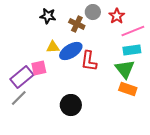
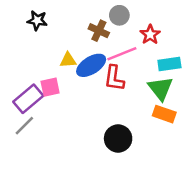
black star: (48, 16) -> (37, 20), moved
red star: (117, 16) -> (150, 35), moved
pink line: (133, 31) -> (122, 54), moved
black circle: (71, 105) -> (118, 138), moved

